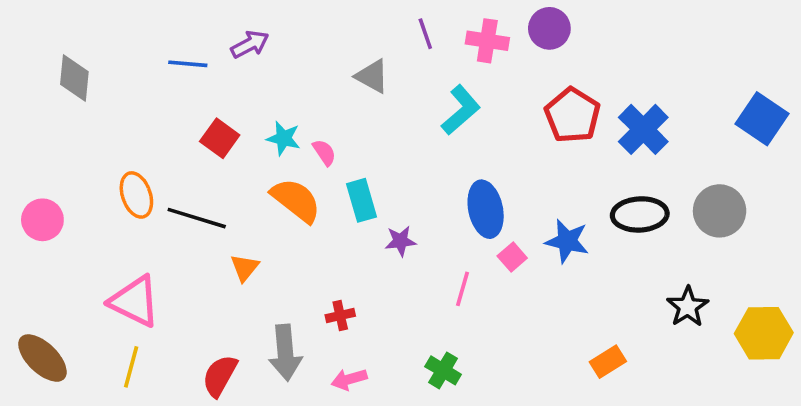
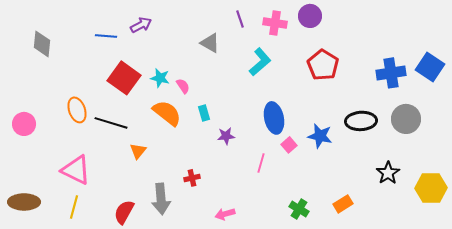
blue cross: (643, 129) -> (391, 73), moved, turned 36
red square: (220, 138) -> (124, 78), size x1.5
cyan rectangle: (362, 200) -> (204, 113), size x0.7
brown ellipse: (42, 358) -> (24, 202), turned -44
green cross: (443, 370) -> (299, 209), moved
pink arrow: (349, 379) -> (225, 214), moved

